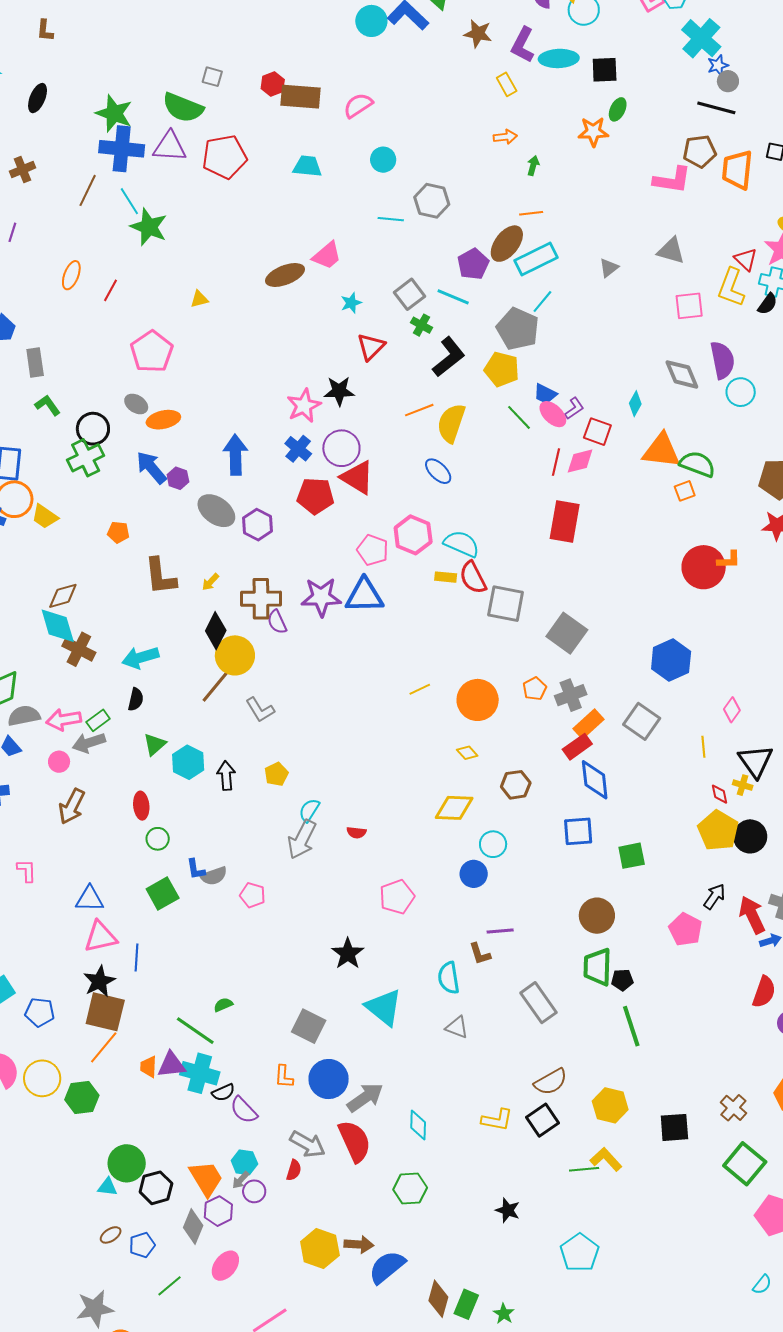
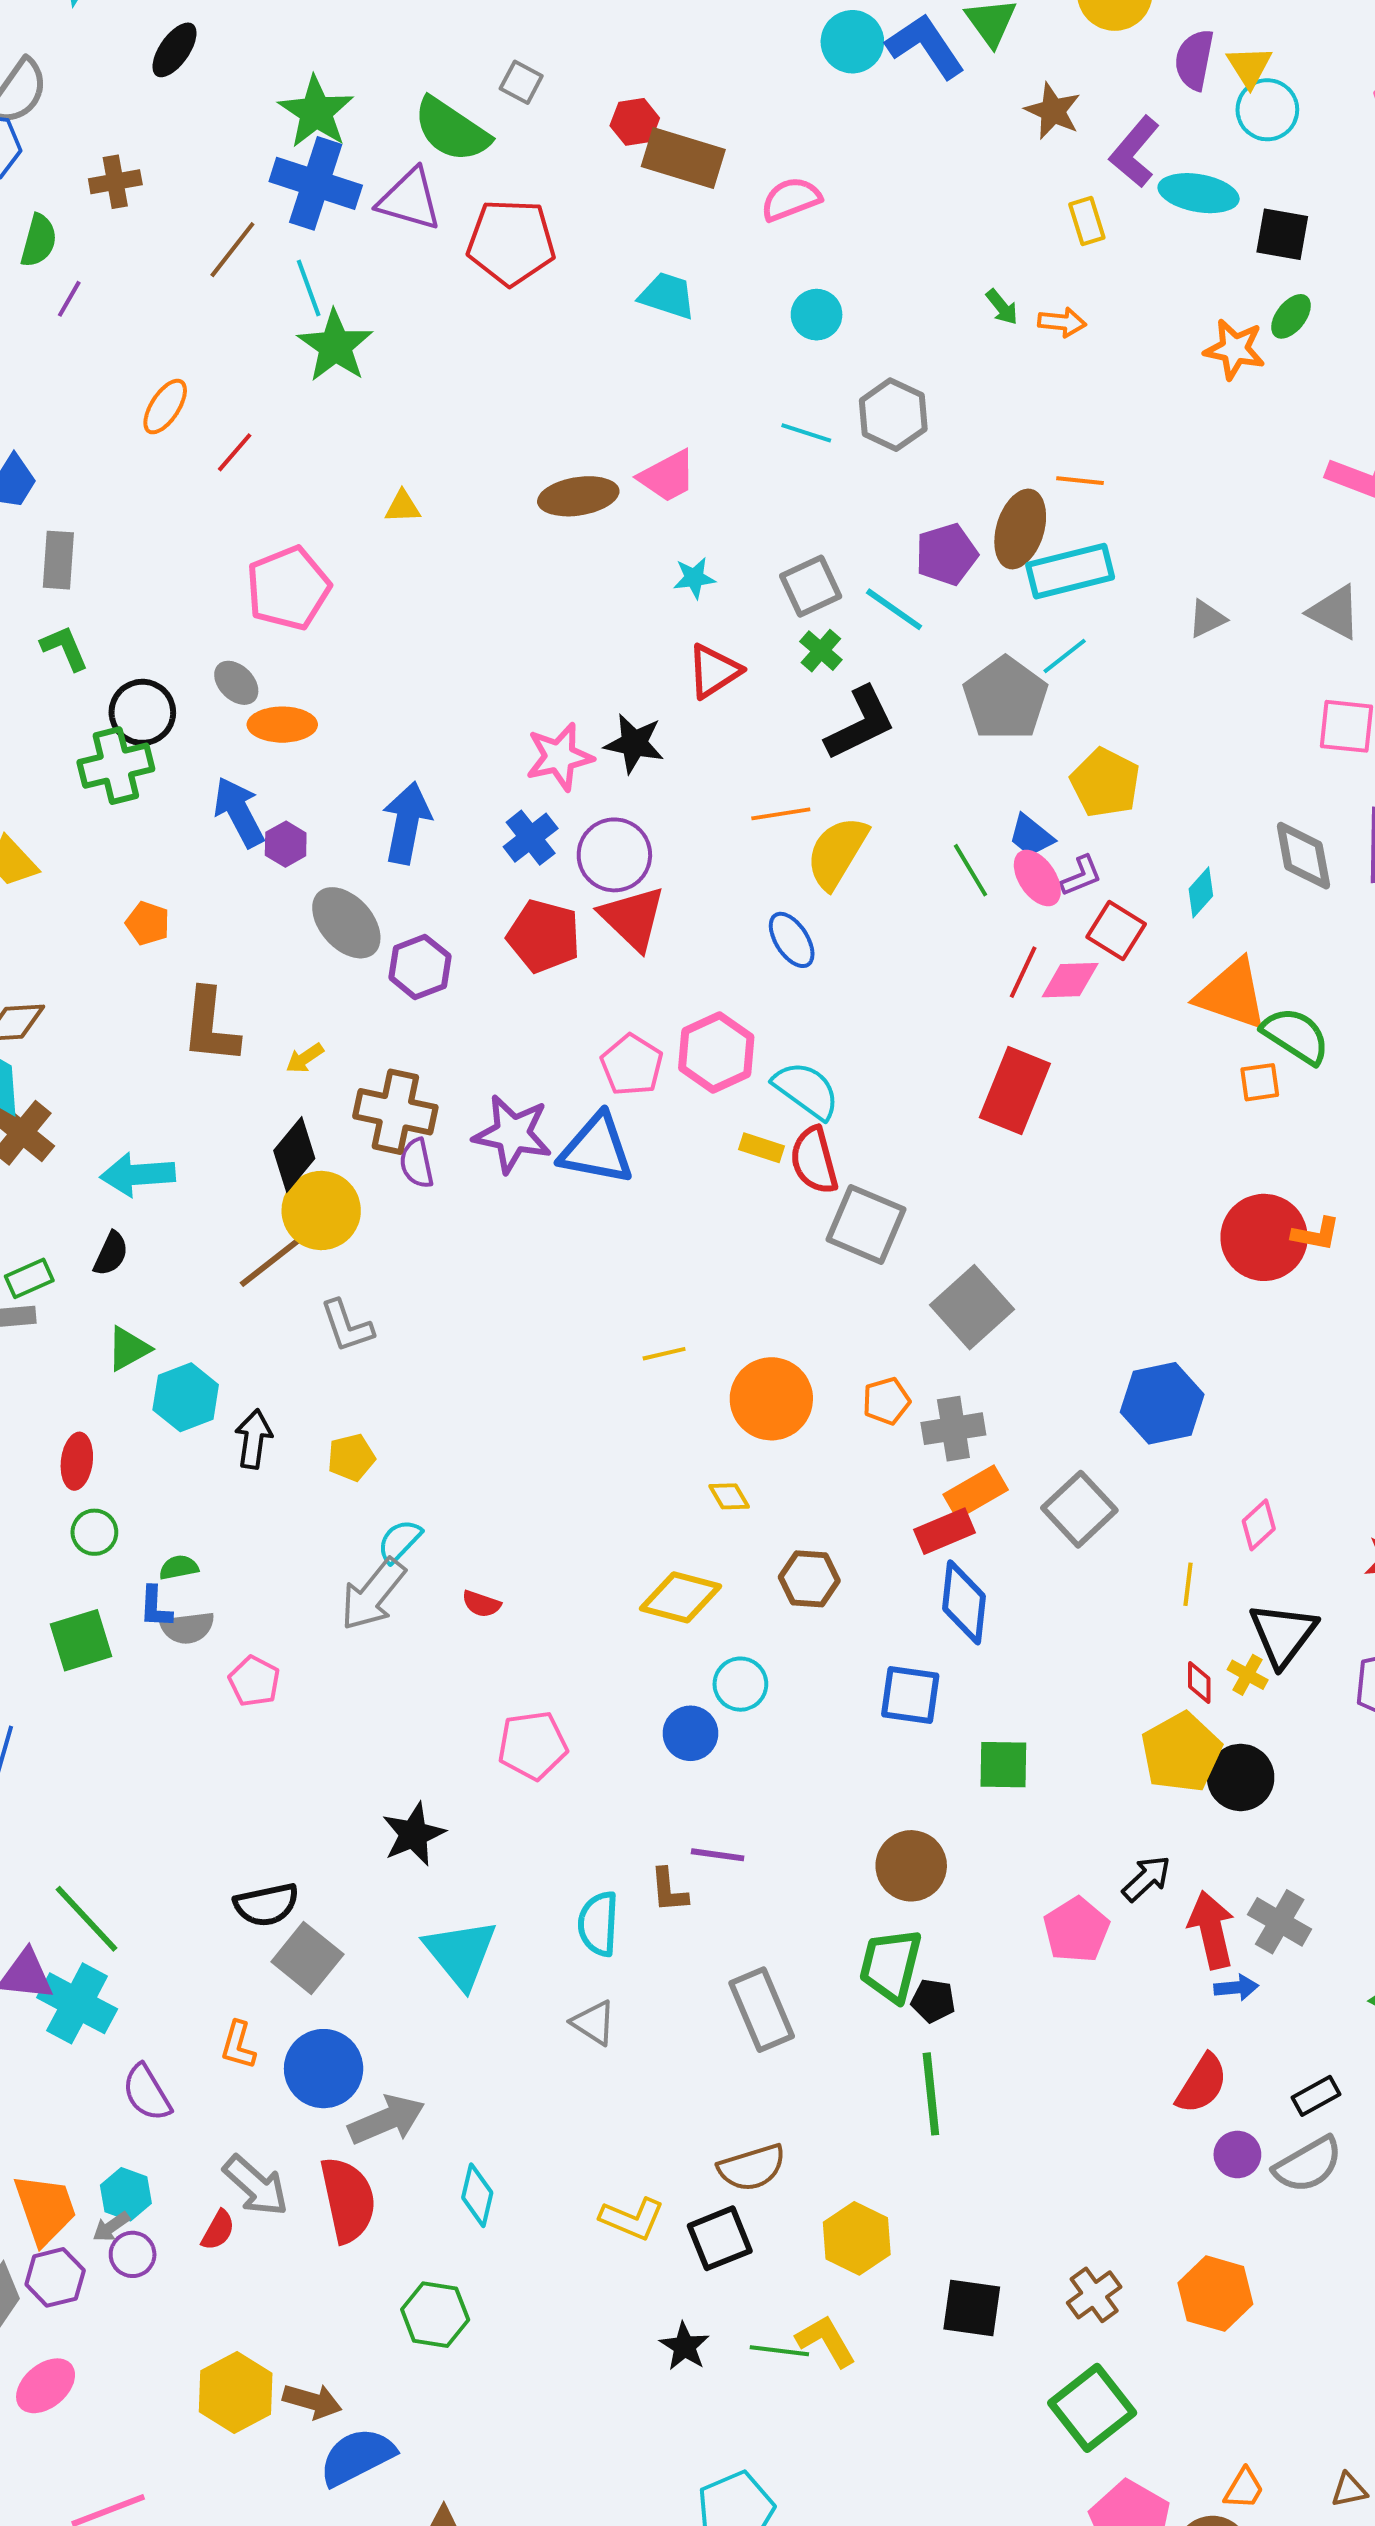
green arrow: (533, 166) -> (1002, 307), moved, turned 114
brown ellipse: (507, 244) -> (1020, 529), turned -33
yellow pentagon: (502, 369) -> (1105, 783), moved
green semicircle: (223, 1005) -> (179, 1567), moved
black semicircle: (223, 1092) -> (266, 1905), moved, size x1.4
black star: (508, 1210) -> (684, 2346), moved

